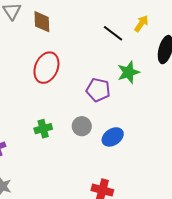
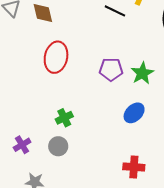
green star: (128, 72) -> (142, 73), moved
gray circle: (82, 126) -> (58, 146), moved

